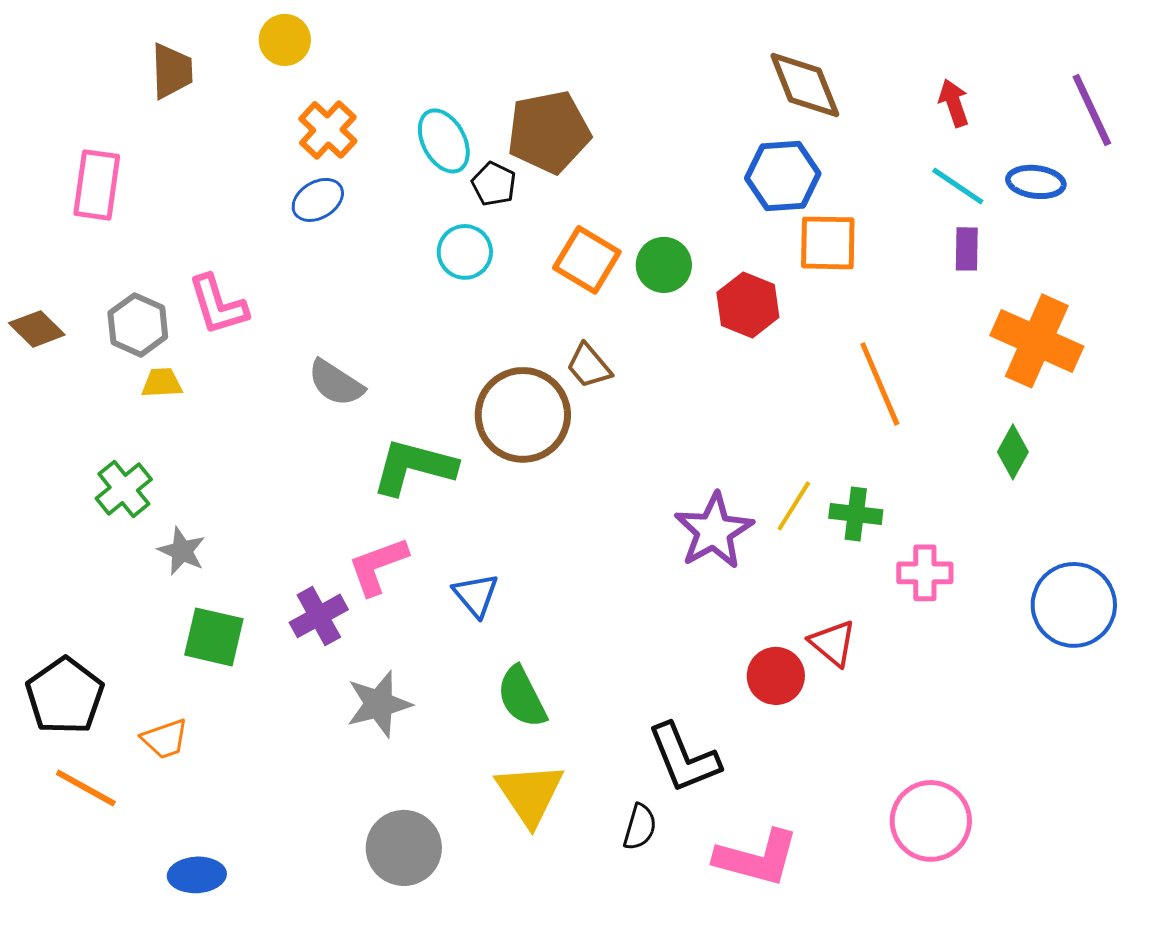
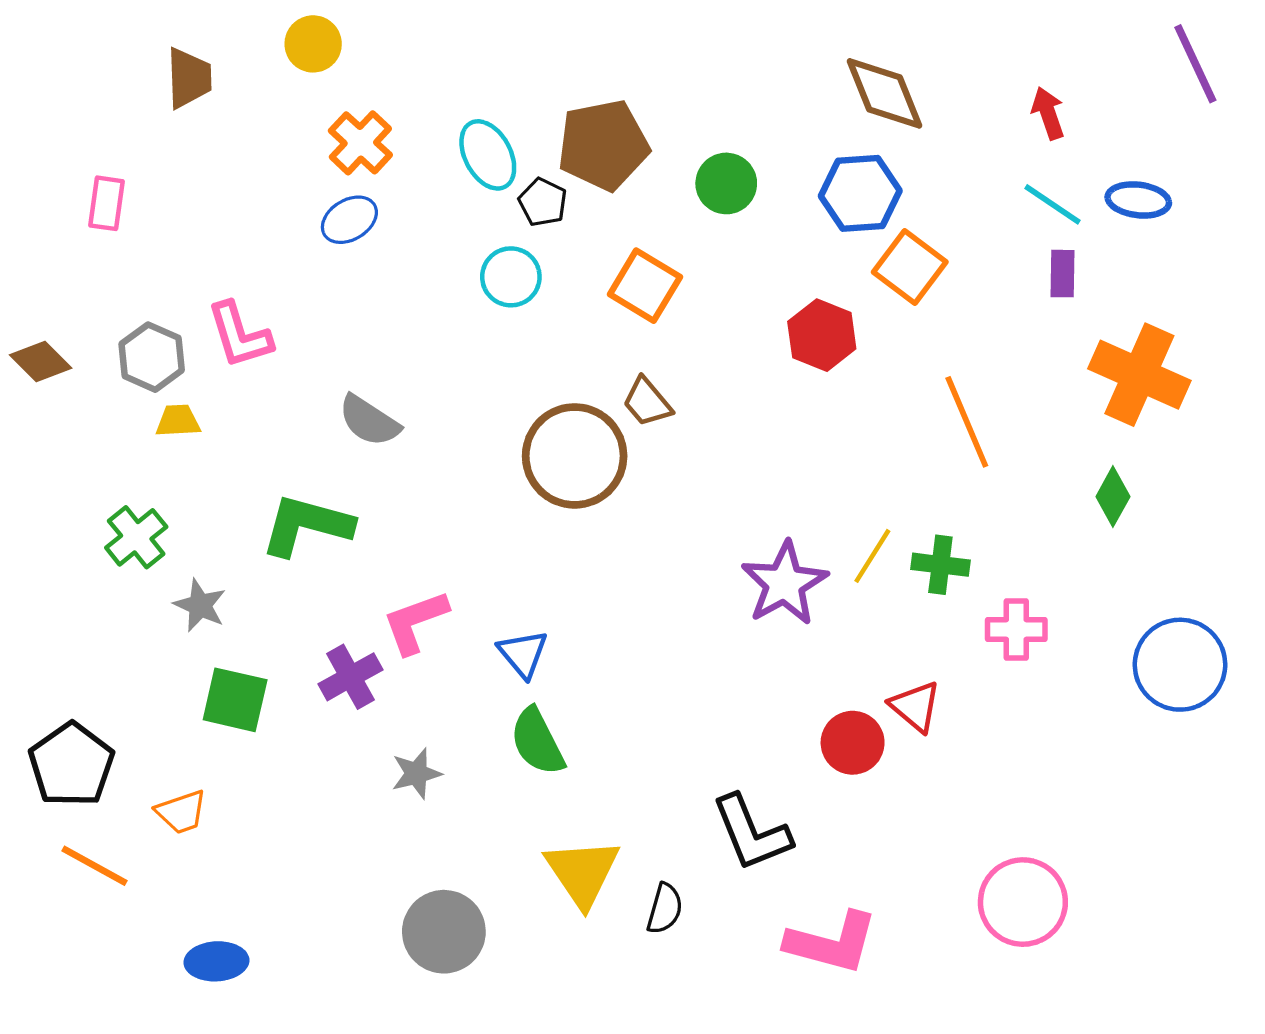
purple line: (1092, 110) -> (1195, 64), moved
pink rectangle: (97, 185) -> (107, 203), size x0.7
orange square: (828, 243) -> (910, 267), turned 36
green circle: (664, 265) -> (726, 183), moved
green L-shape: (414, 467) -> (307, 525), moved
green semicircle: (522, 697) -> (537, 742), moved
gray star: (379, 704) -> (416, 773), size x0.7
black semicircle: (640, 827) -> (665, 909), moved

